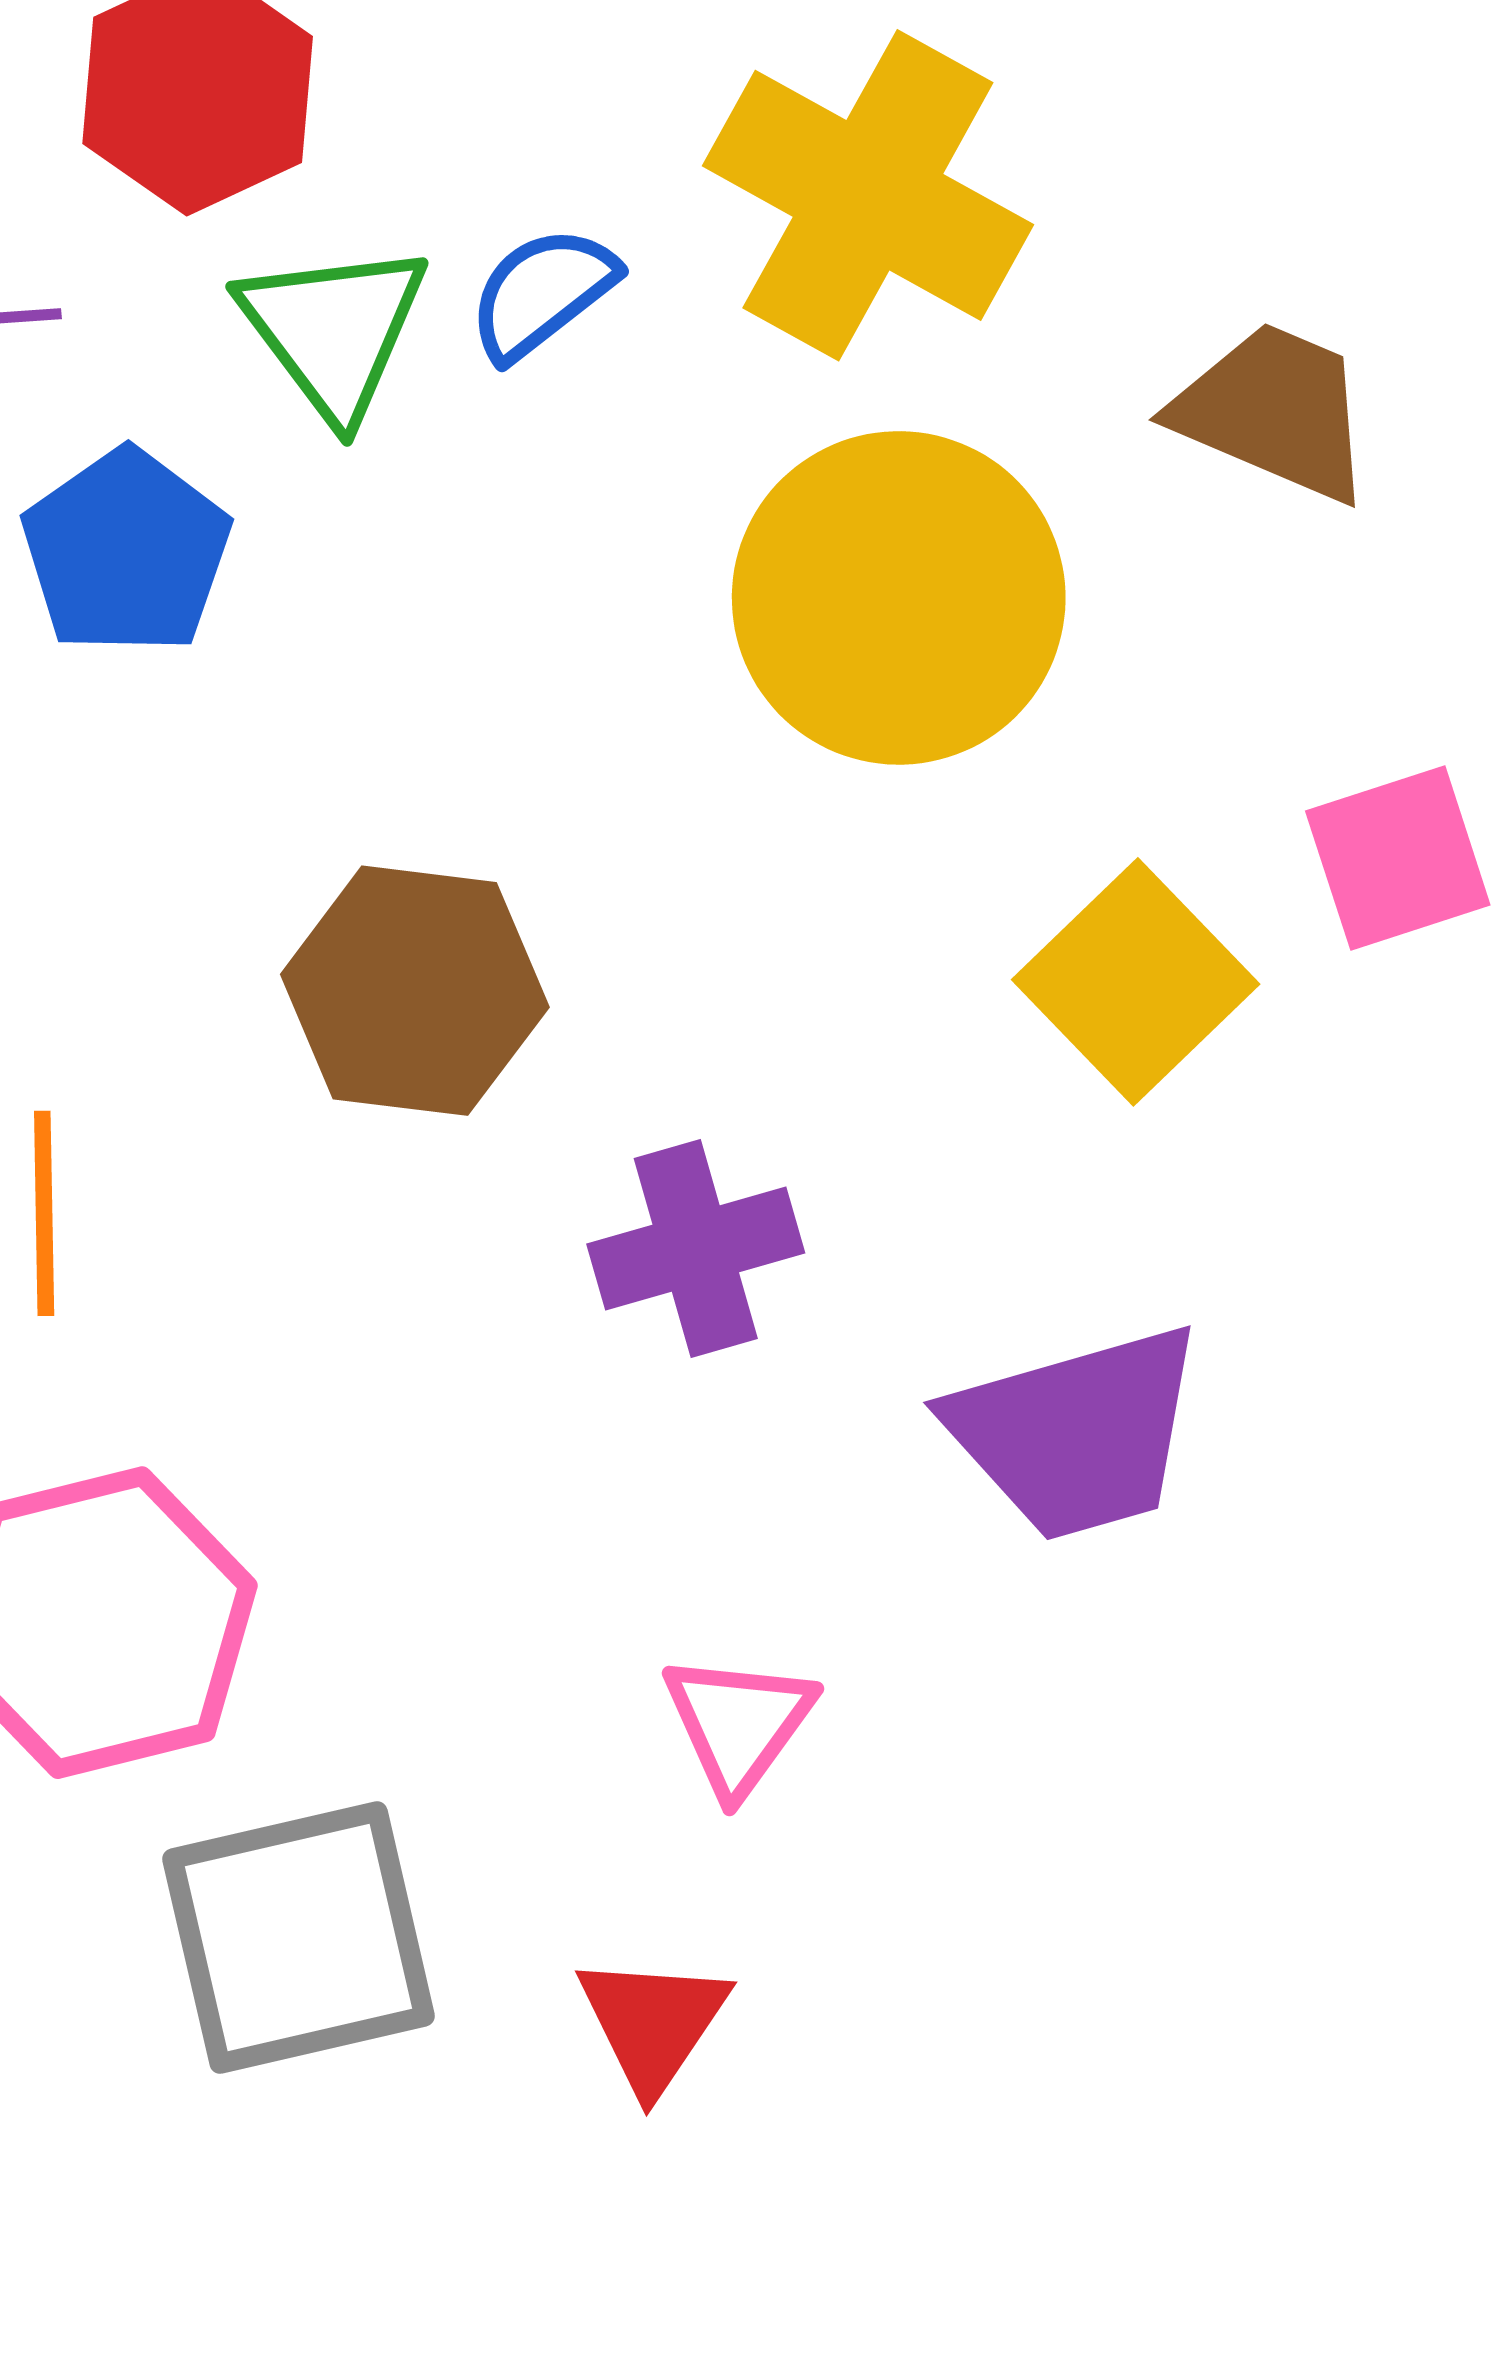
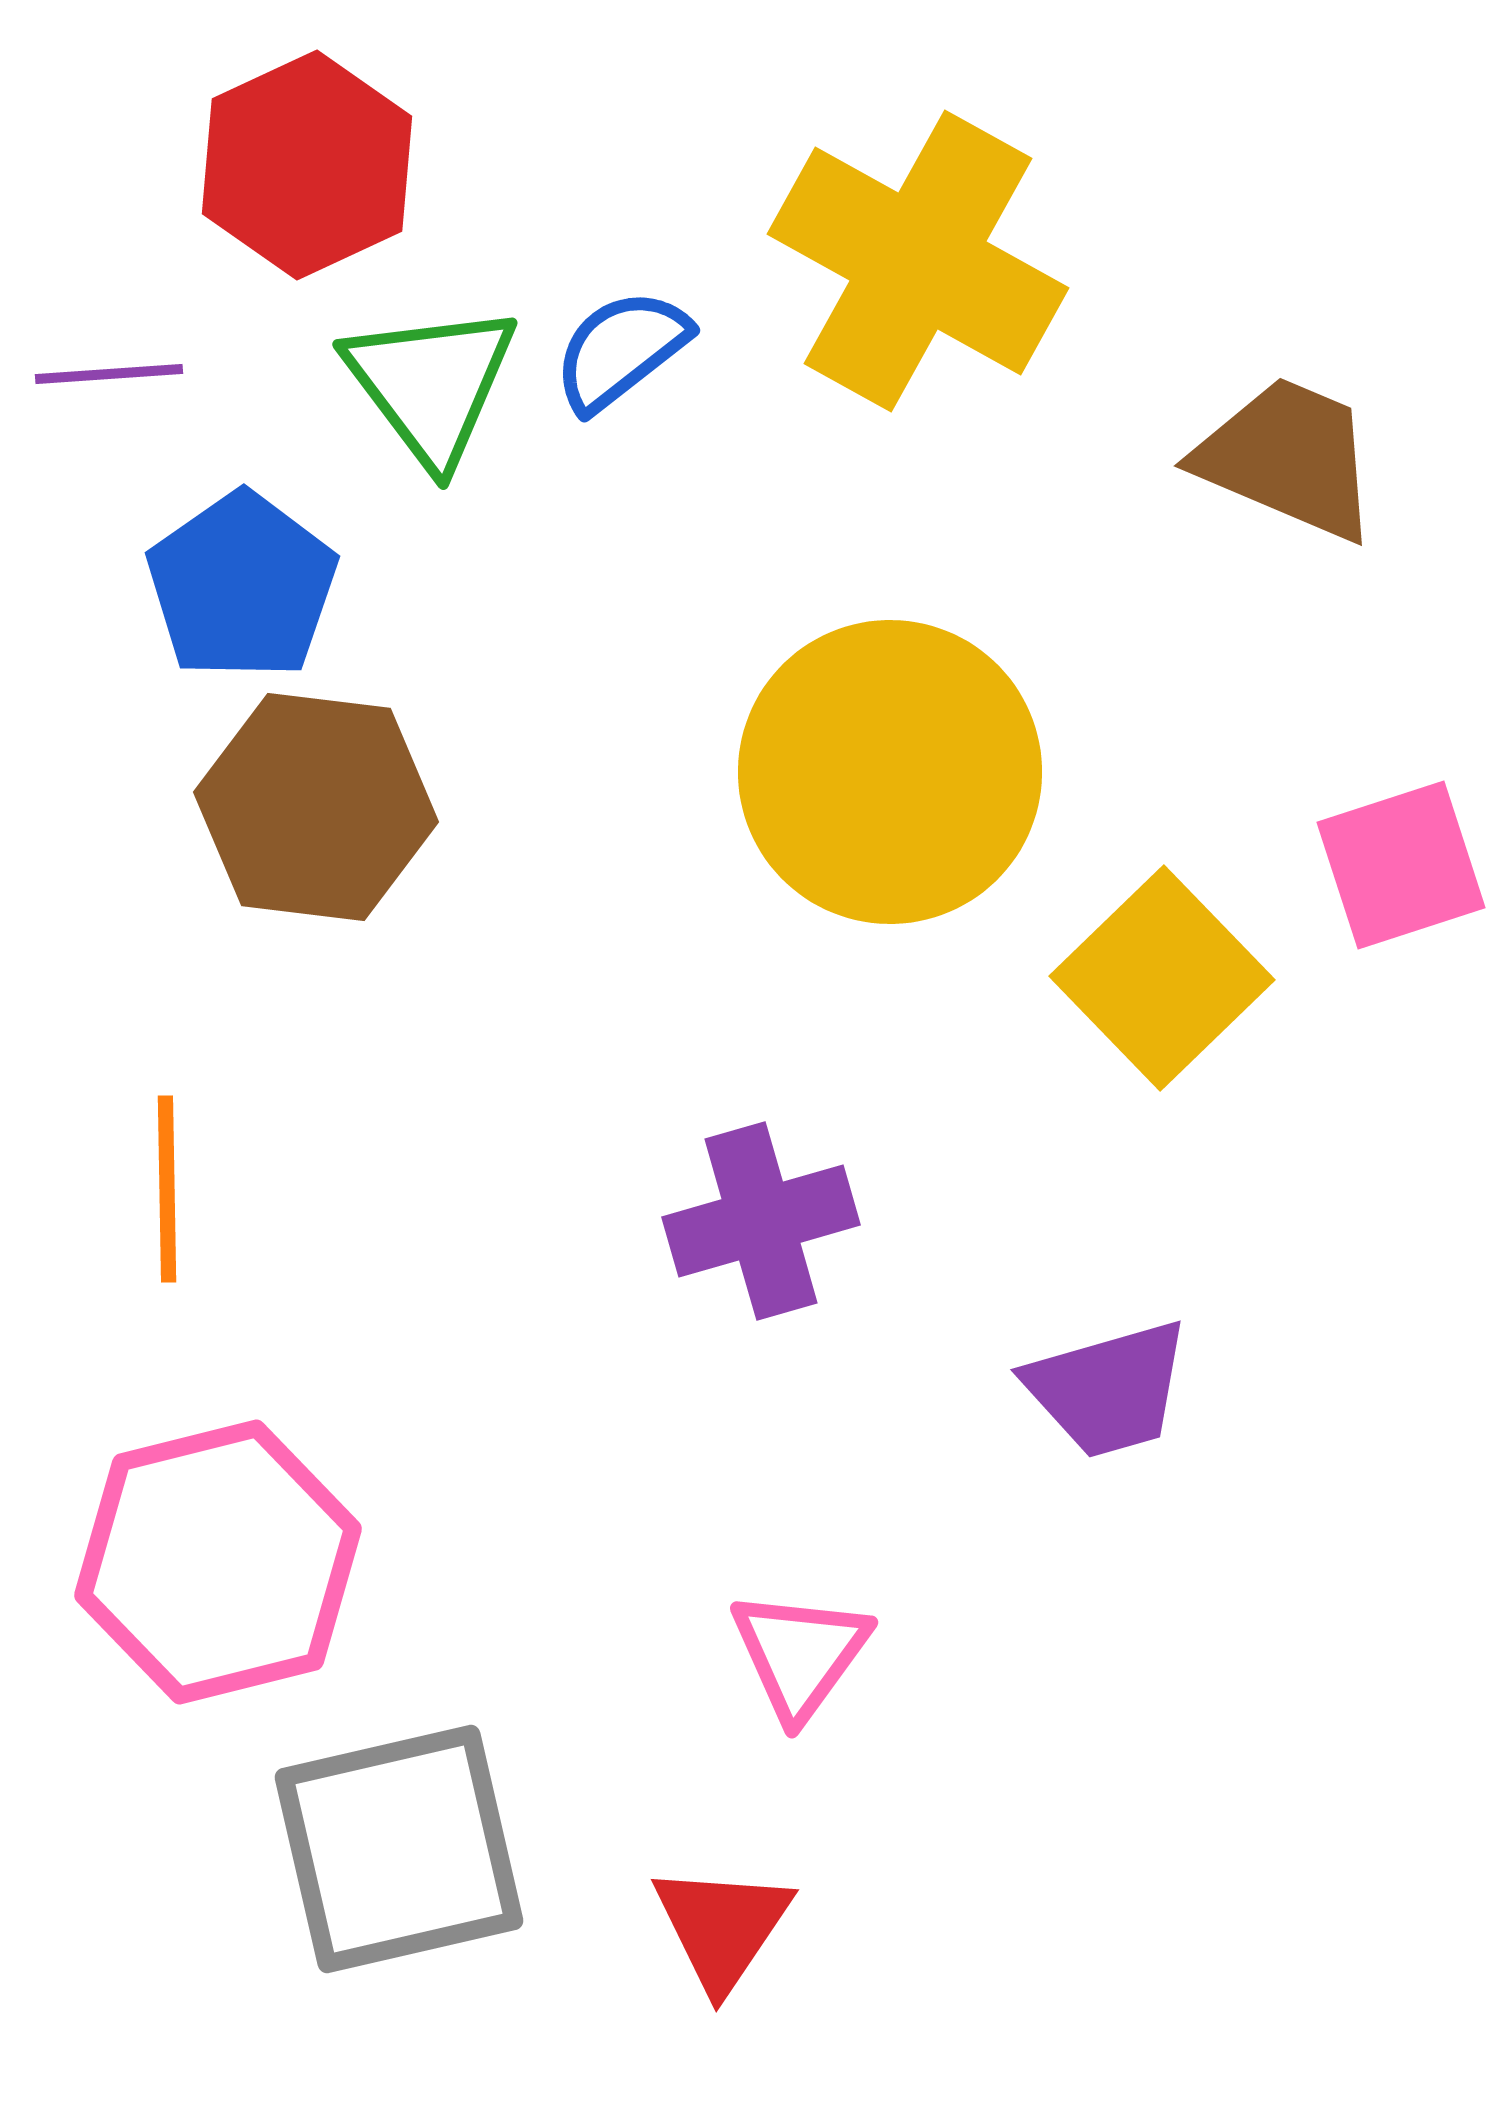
yellow circle: (899, 598) -> (890, 772), moved
brown hexagon: (415, 991) -> (316, 807), moved
purple trapezoid: (1076, 1433) -> (1108, 1389), size x0.7

